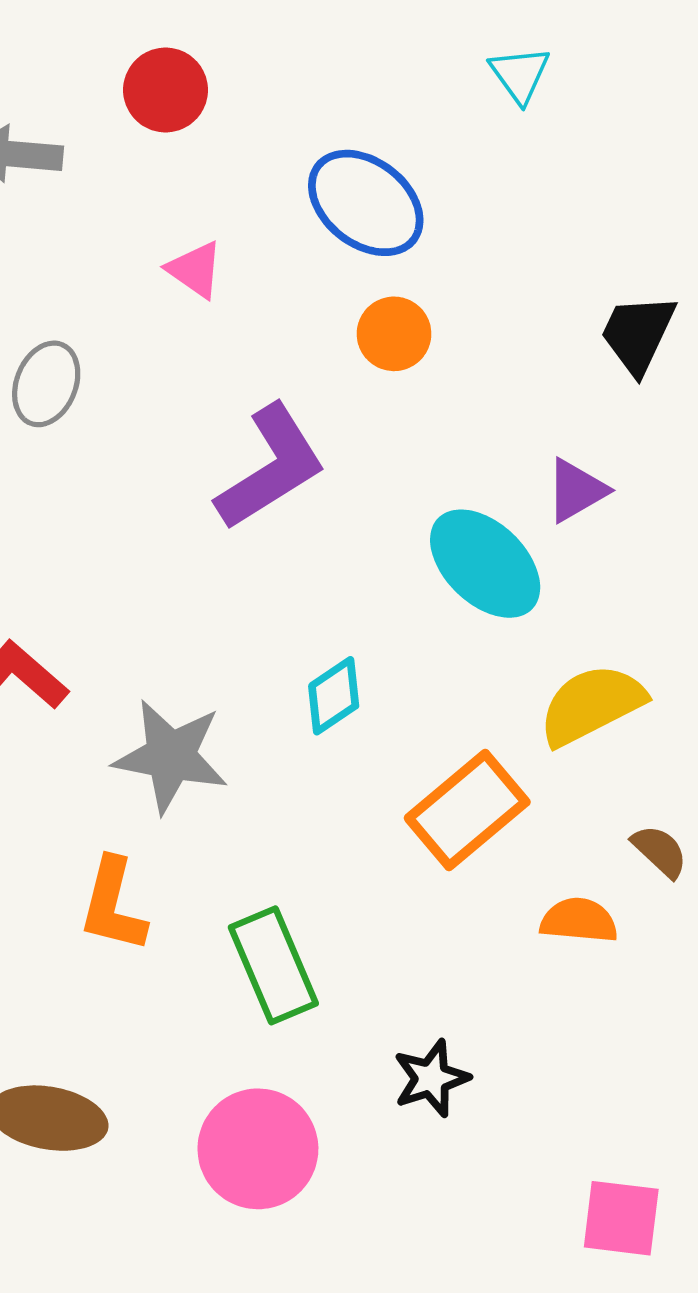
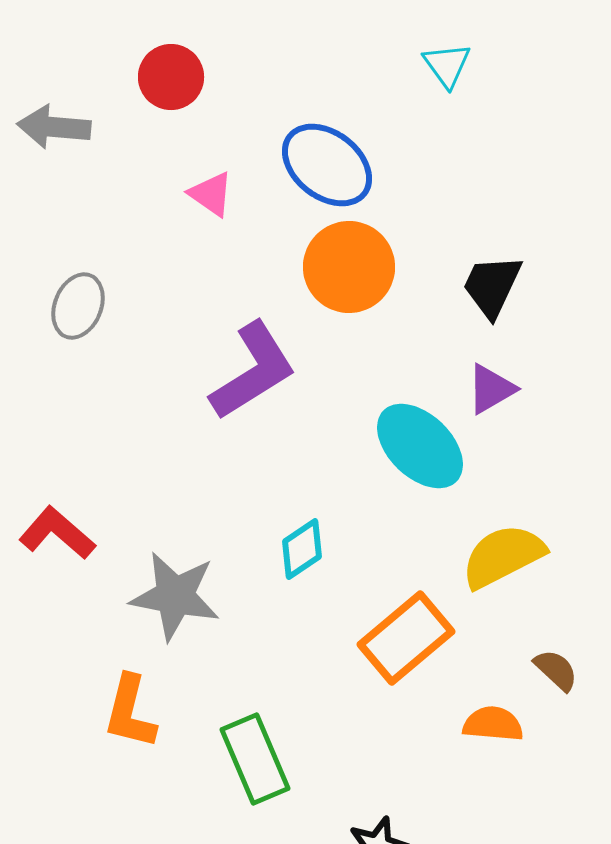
pink triangle: (195, 270) -> (211, 194), moved
orange circle: (394, 334) -> (349, 267), size x1.6
black trapezoid: (638, 334) -> (492, 286), moved

